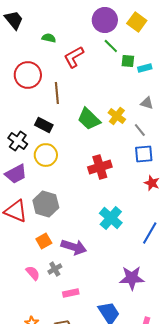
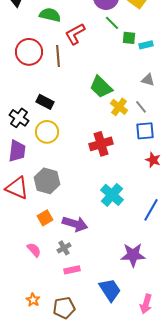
green semicircle: (49, 38) -> (50, 15), size x1.5
brown line: (57, 93) -> (58, 56), moved
yellow cross: (117, 116) -> (119, 107), moved
green trapezoid: (89, 119) -> (101, 87), moved
purple trapezoid: (16, 174) -> (17, 151), turned -55
gray cross: (55, 269) -> (64, 248), moved

